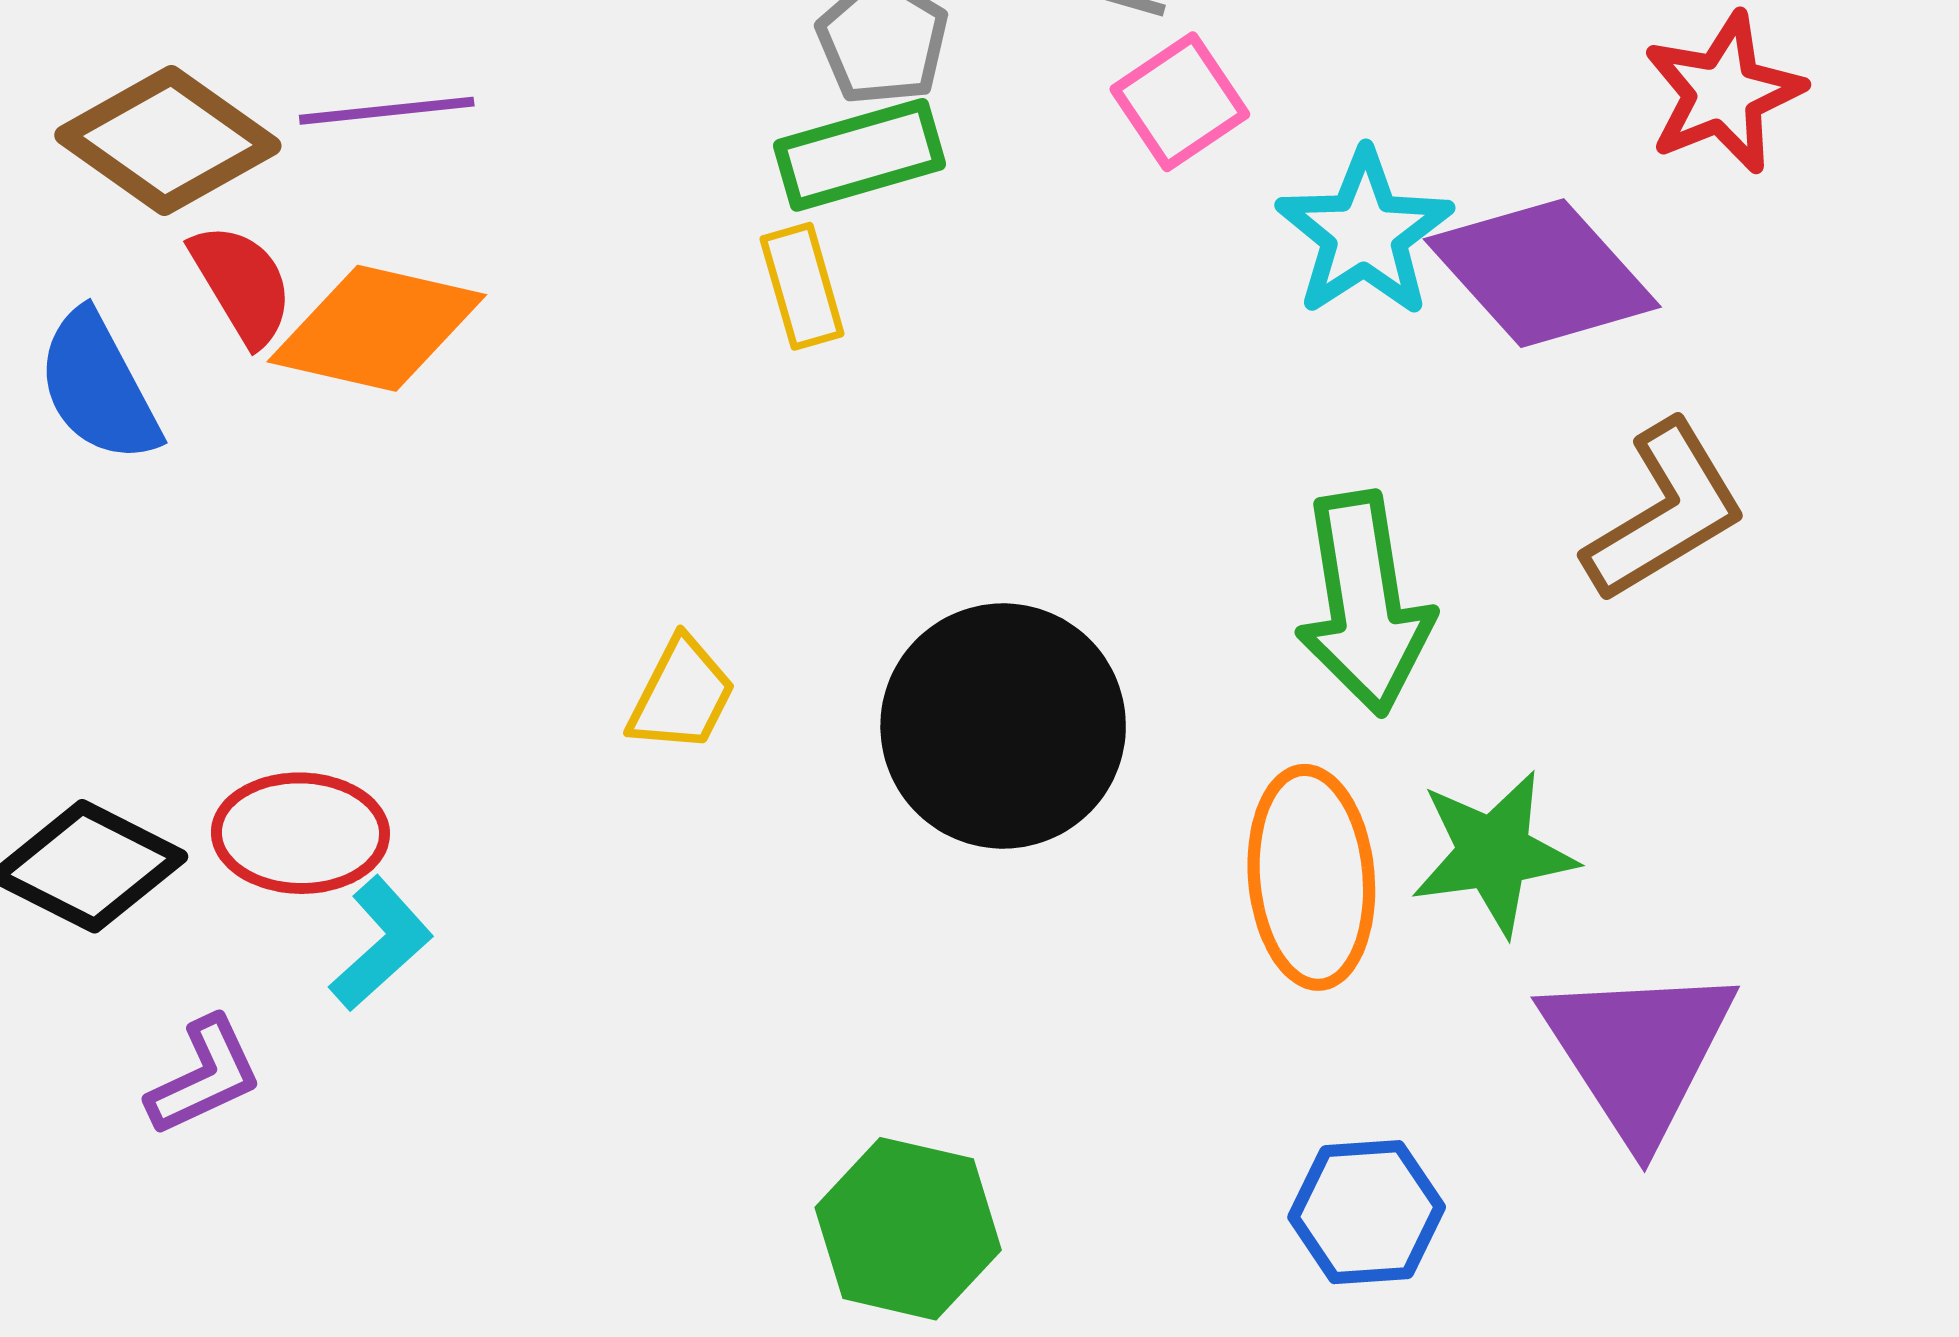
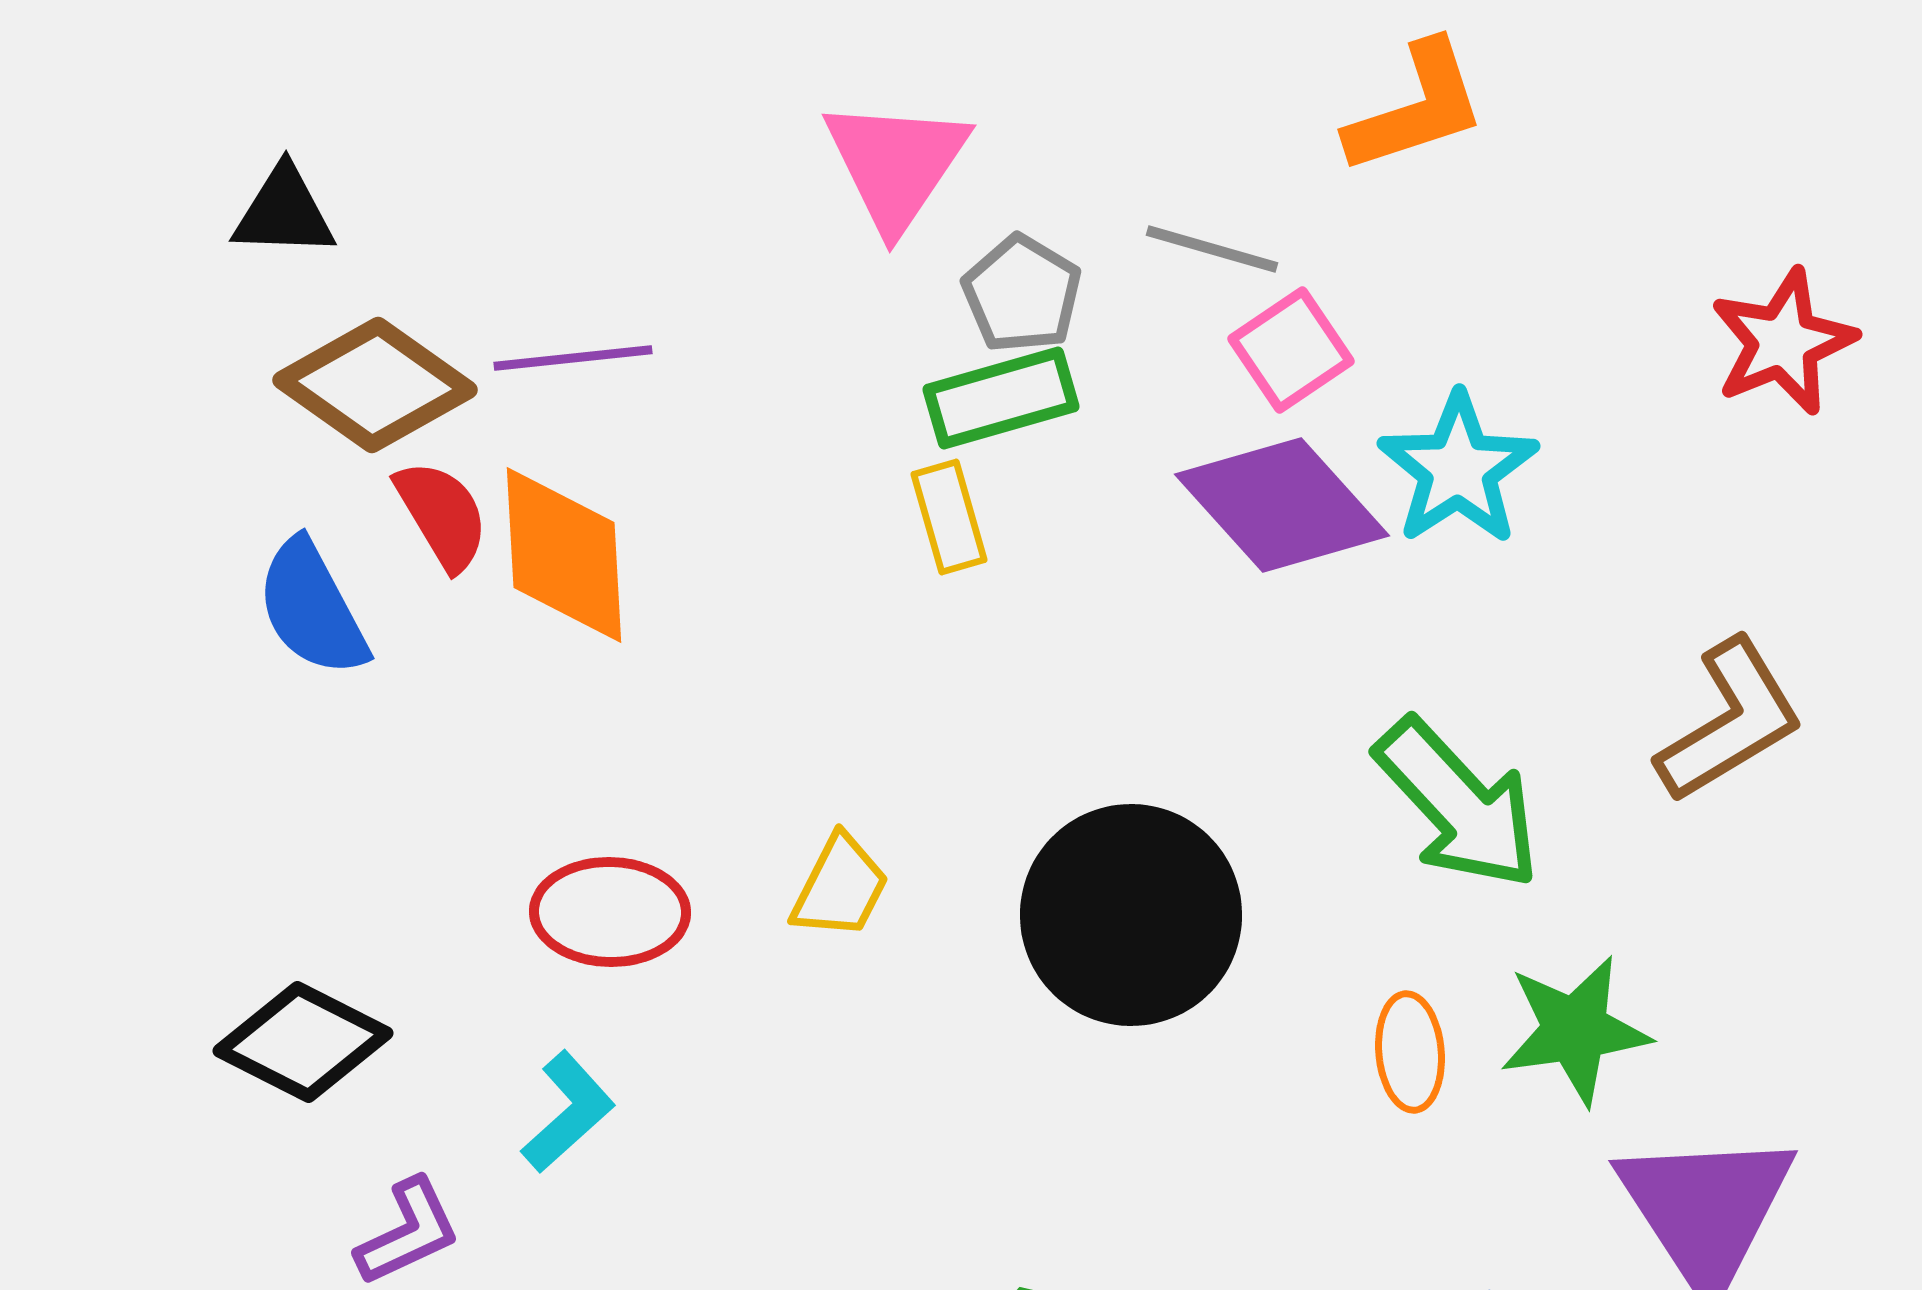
purple diamond: (1542, 273) -> (1282, 505), moved
orange diamond: (377, 328) -> (564, 555), turned 74
green arrow: (1364, 603) -> (1458, 804), turned -34
red ellipse: (300, 833) -> (610, 912), moved
orange ellipse: (1311, 877) -> (1410, 1052), size x0.6

